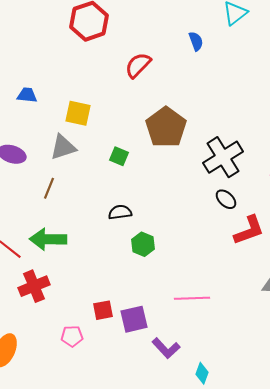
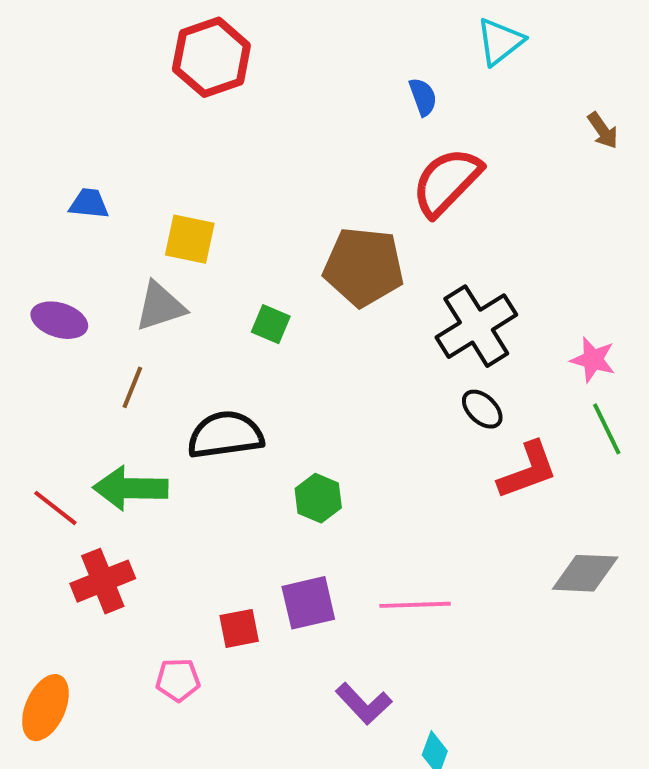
red semicircle: (138, 65) -> (447, 182), moved, size x1.4
brown pentagon: (166, 127) -> (364, 267), turned -30
black semicircle: (120, 212) -> (225, 435), moved, size x1.6
purple square: (134, 319) -> (308, 603), moved

